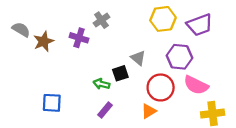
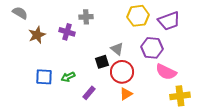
gray cross: (101, 20) -> (86, 17), turned 32
gray semicircle: (21, 30) -> (20, 13), moved
green arrow: (101, 84) -> (68, 77), moved, turned -40
red circle: (161, 87) -> (122, 72), moved
blue square: (52, 103) -> (44, 77), moved

